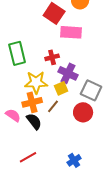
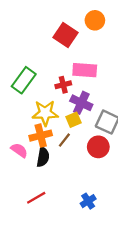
pink rectangle: (71, 32) -> (85, 70), moved
green rectangle: (17, 53) -> (24, 80), turned 50
black semicircle: (34, 121) -> (43, 157), turned 48

